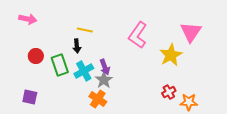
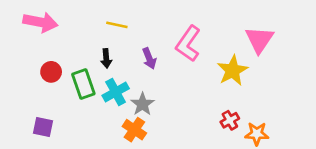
pink arrow: (28, 19) -> (40, 22), size x1.4
yellow line: (85, 30) -> (117, 25), moved
purple arrow: (105, 67) -> (149, 58), moved

